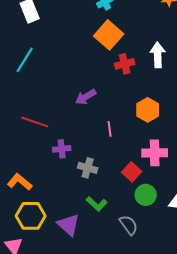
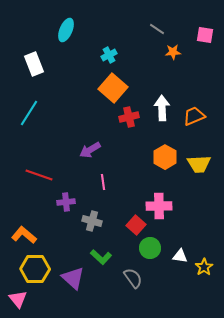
orange hexagon: (148, 110) -> (165, 157), moved
pink line: (110, 129) -> (103, 182), moved

